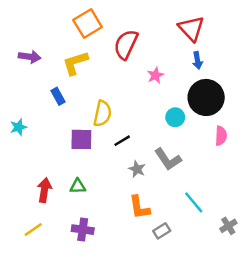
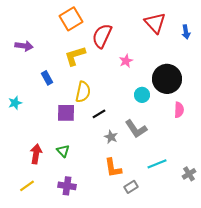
blue arrow: (197, 60) -> (186, 32), moved
yellow L-shape: (75, 63) -> (75, 56), moved
green triangle: (78, 186) -> (63, 151), turned 48
cyan line: (194, 202) -> (157, 164), turned -72
gray cross: (228, 226) -> (189, 174), moved

